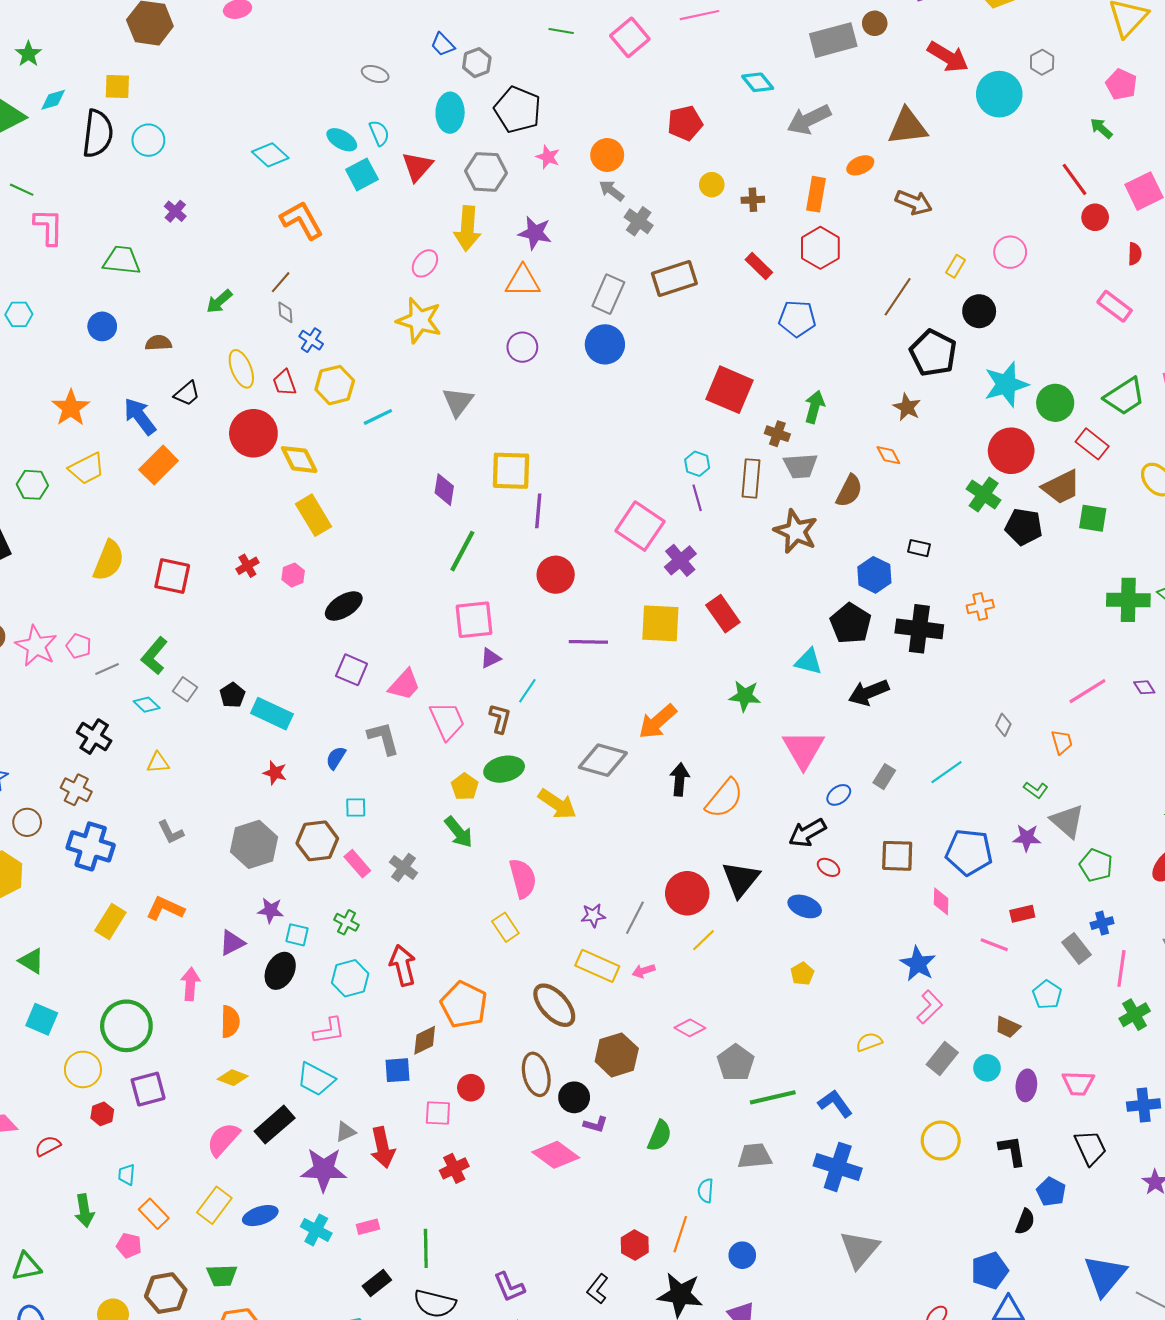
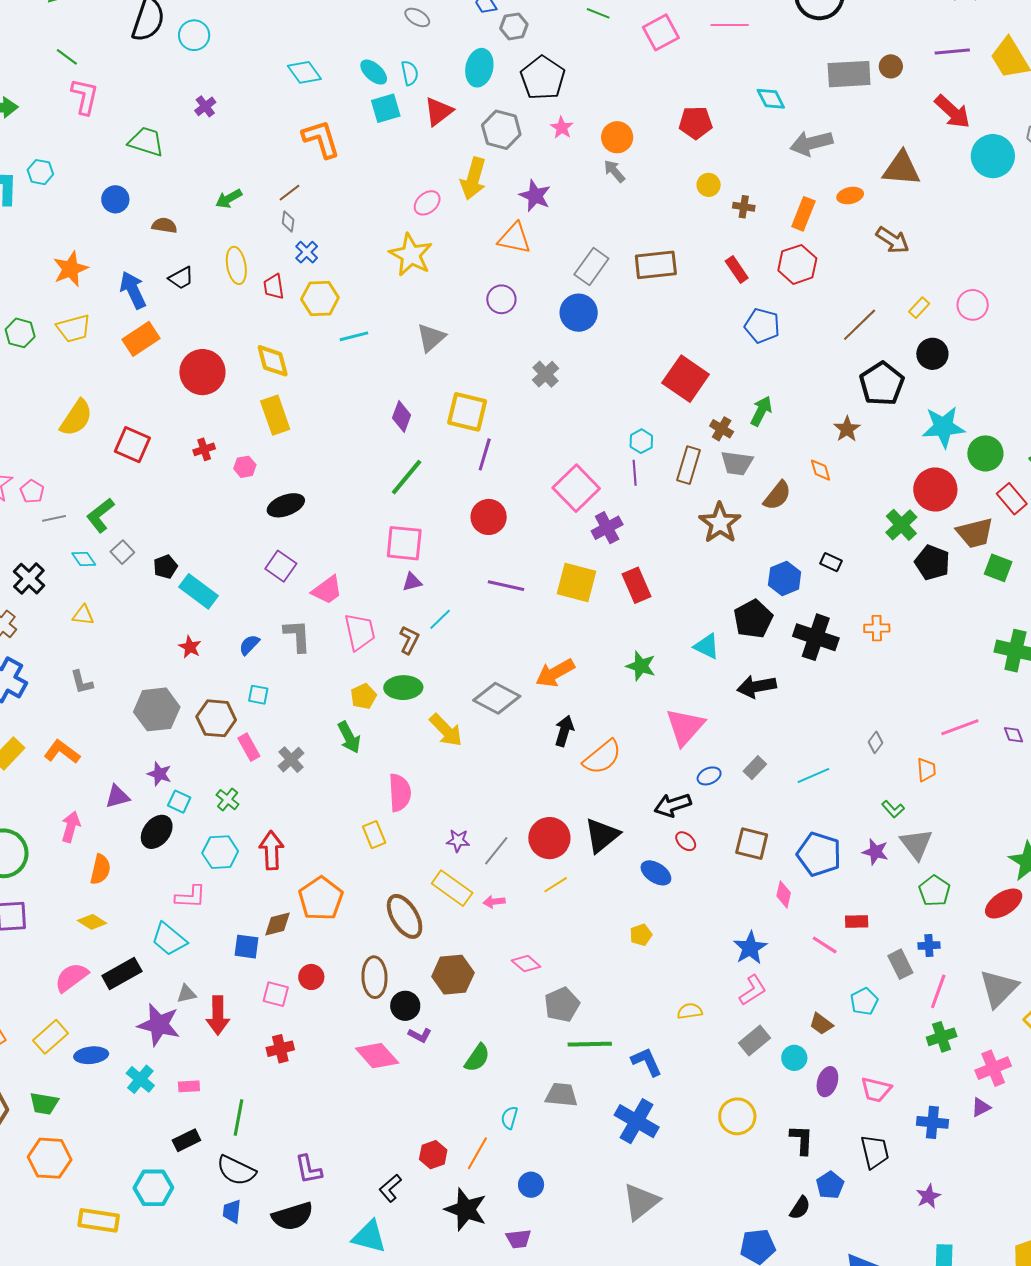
gray cross: (639, 221) -> (545, 374), moved
red circle: (253, 433) -> (202, 372), moved

